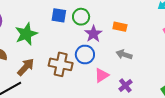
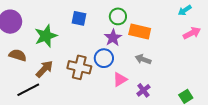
green circle: (81, 17) -> (118, 16), moved
orange rectangle: (120, 27) -> (140, 31), size x1.5

